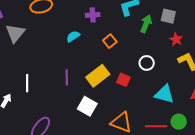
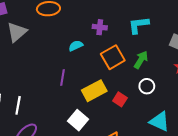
green arrow: (146, 24) -> (141, 60), moved
orange square: (110, 41) -> (113, 57), size x1.6
purple line: (67, 77) -> (63, 77), moved
white line: (27, 83) -> (18, 105), moved

